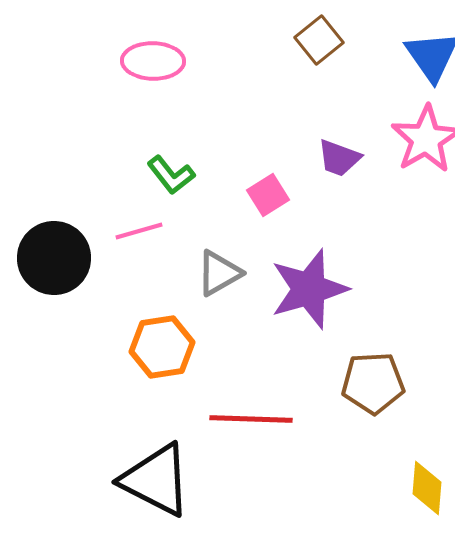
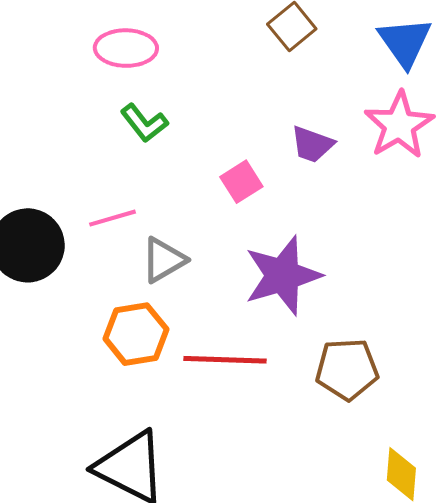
green L-shape: (171, 175) -> (144, 123), moved
gray triangle: (219, 273) -> (164, 260), moved
red line: (251, 419) -> (225, 360), moved

